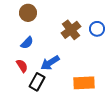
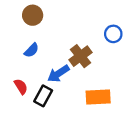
brown cross: (71, 30) -> (81, 56), moved
red semicircle: (22, 66) -> (21, 87), moved

